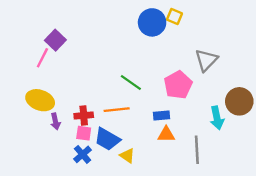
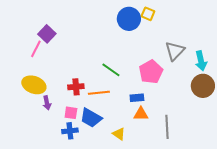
red cross: (84, 116) -> (76, 87), moved
cyan arrow: (217, 118) -> (201, 61), moved
blue cross: (83, 154) -> (70, 131), turned 35
yellow triangle: (127, 156) -> (119, 134), moved

